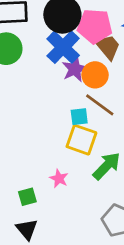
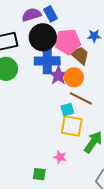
blue cross: (63, 47) -> (47, 61), turned -35
green square: (27, 197) -> (39, 174), turned 32

